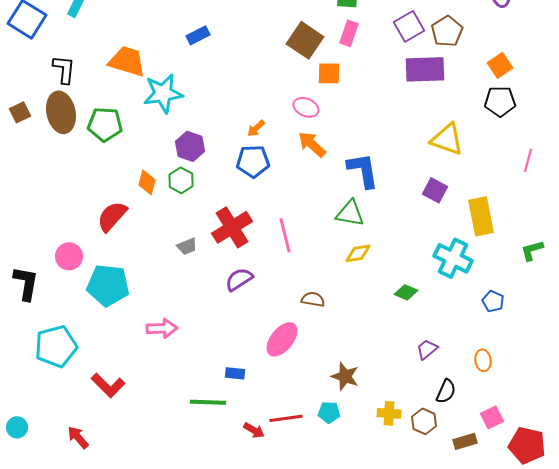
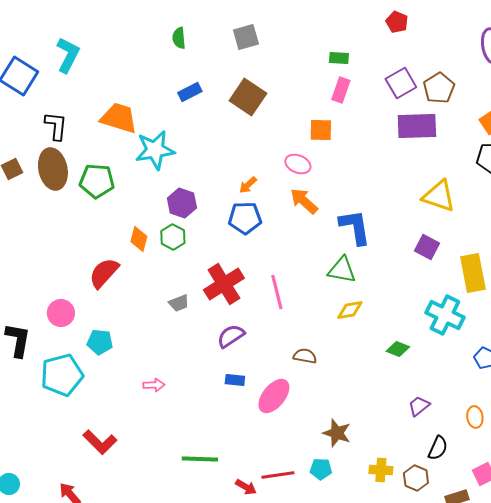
brown square: (305, 40) -> (248, 97), moved
cyan pentagon: (108, 285) -> (100, 342), size x0.6
pink arrow: (162, 328) -> (154, 385), size x0.7
cyan pentagon: (56, 346) -> (62, 375), moved
blue rectangle: (235, 373) -> (235, 380), moved

